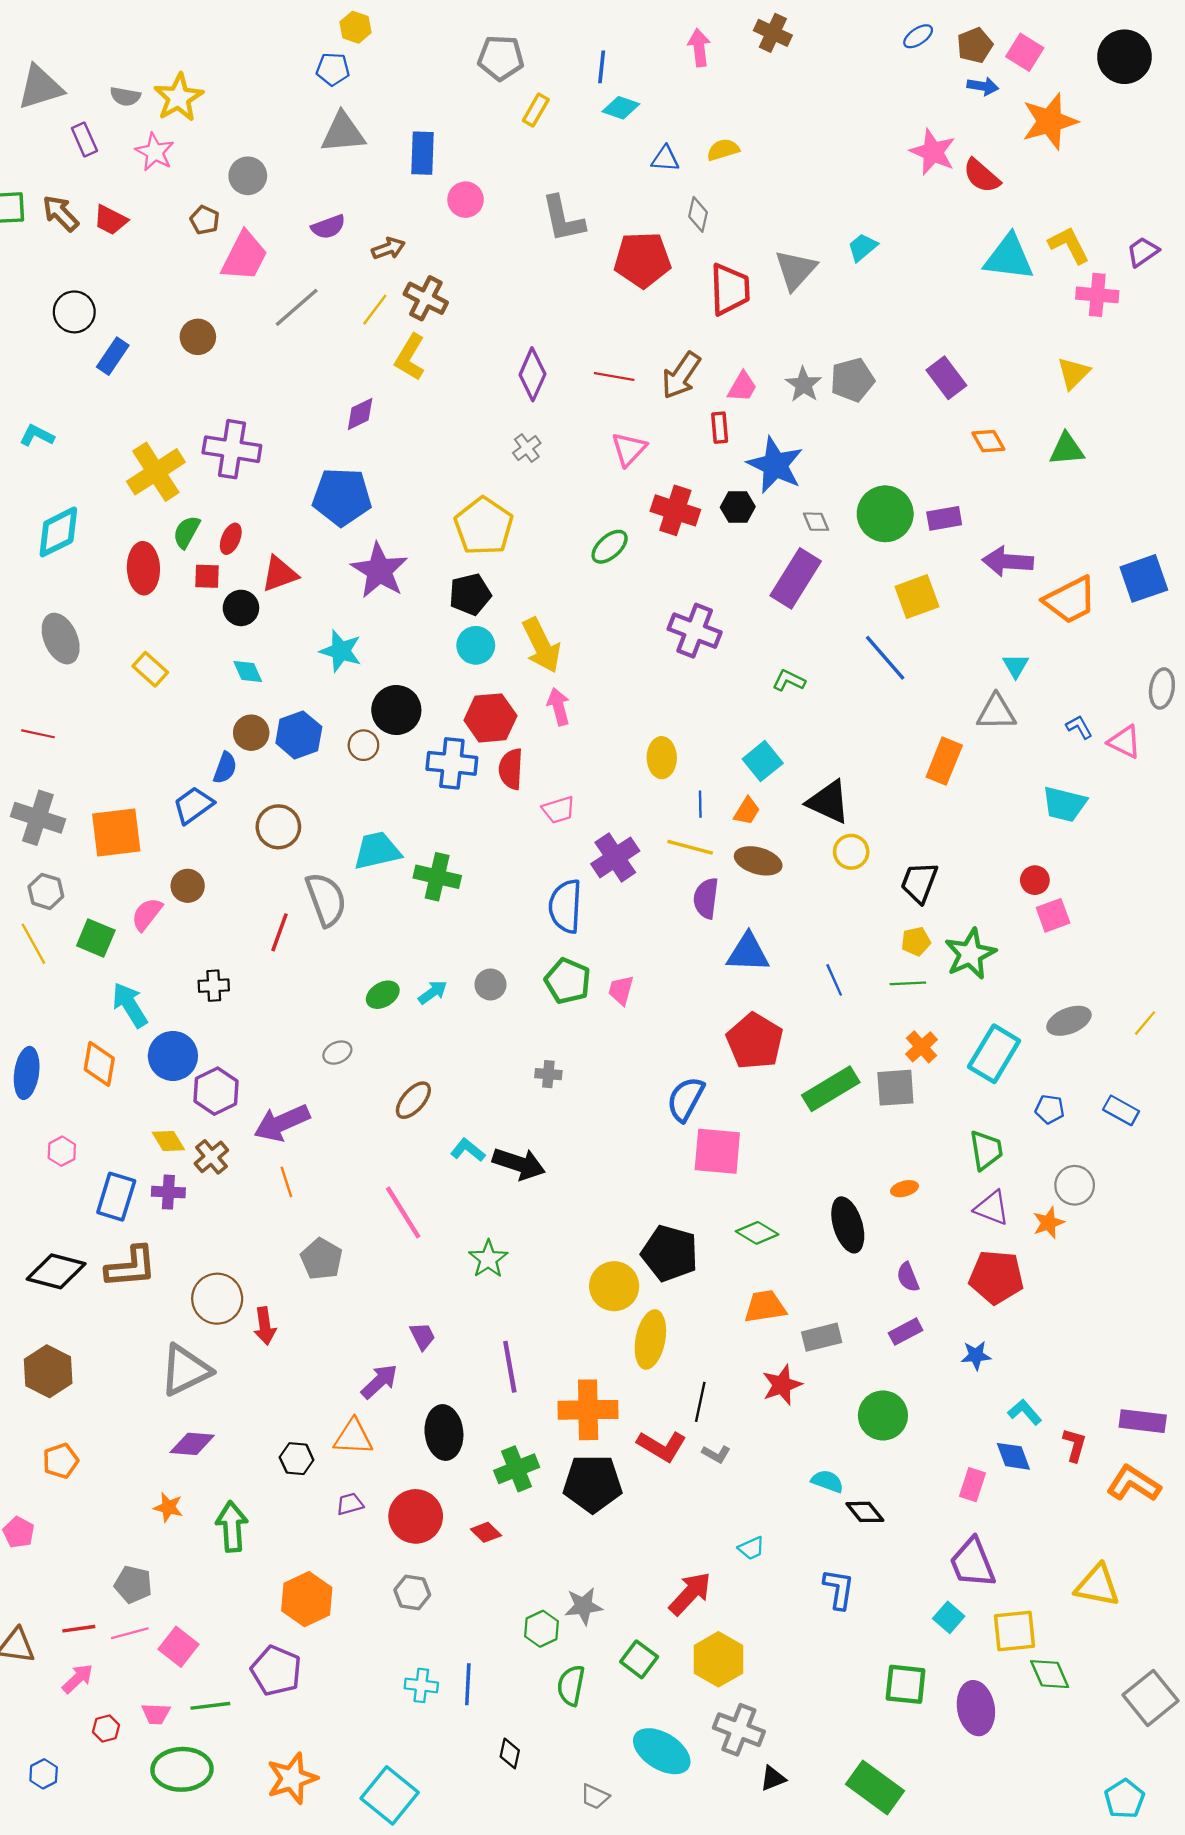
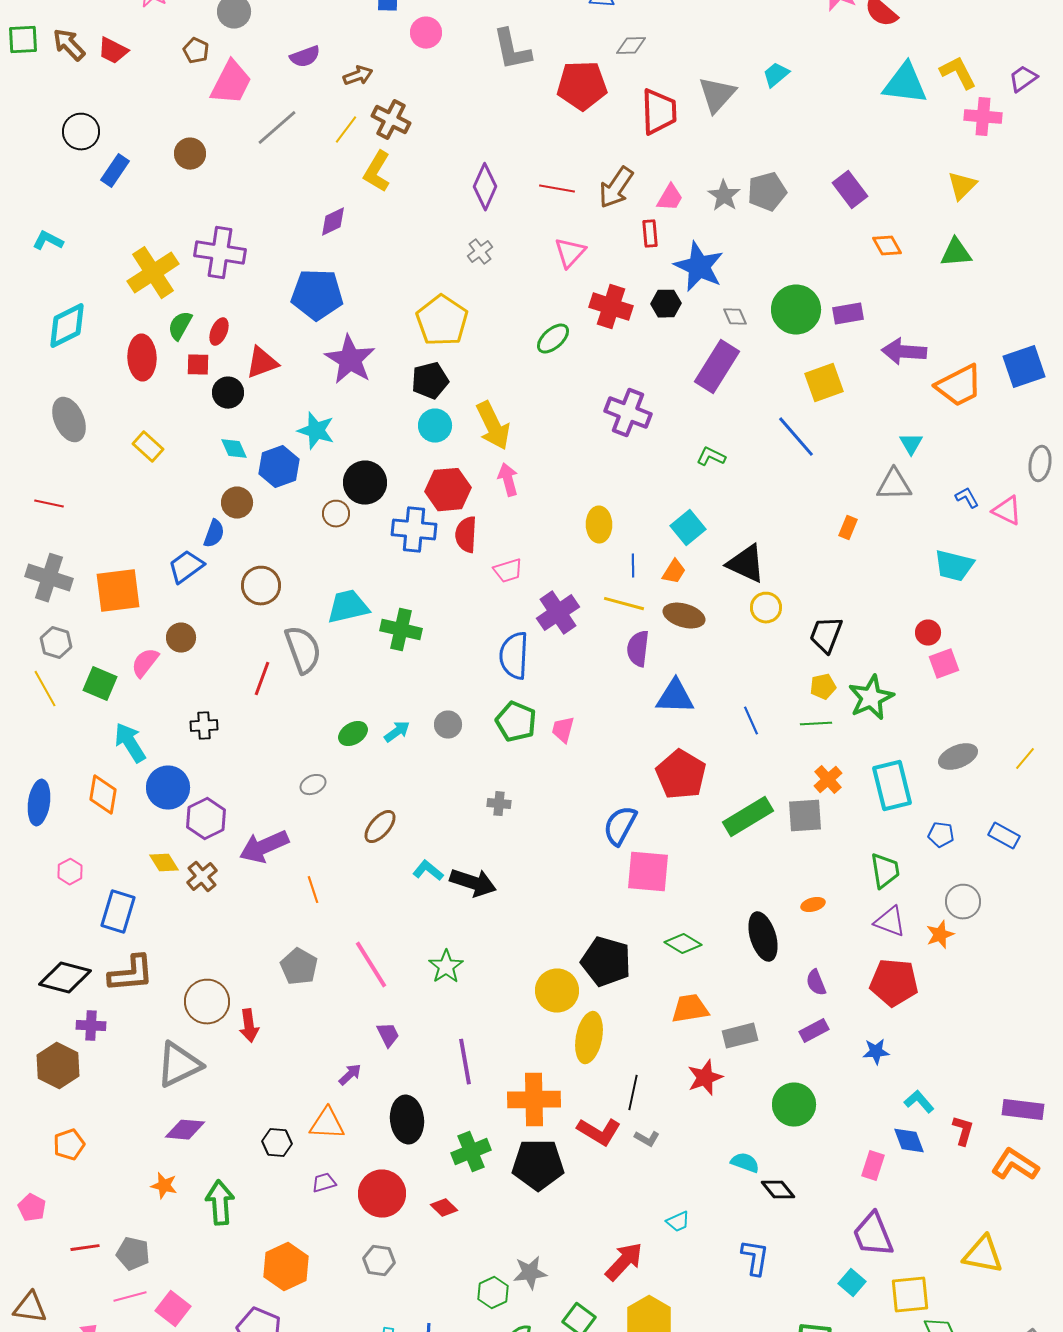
gray diamond: (698, 214) -> (631, 46), turned 76
blue hexagon: (299, 735) -> (279, 467), moved
orange rectangle: (944, 761) -> (848, 528), size x0.6
cyan rectangle: (994, 1054) -> (892, 786), turned -45
orange line: (286, 1182) -> (313, 890), moved
purple cross: (168, 1192) -> (91, 1026), moved
pink line: (403, 1212) -> (371, 965), moved
purple arrow: (379, 1381) -> (350, 1075), size x0.7
red line: (79, 1629) -> (85, 1248), moved

